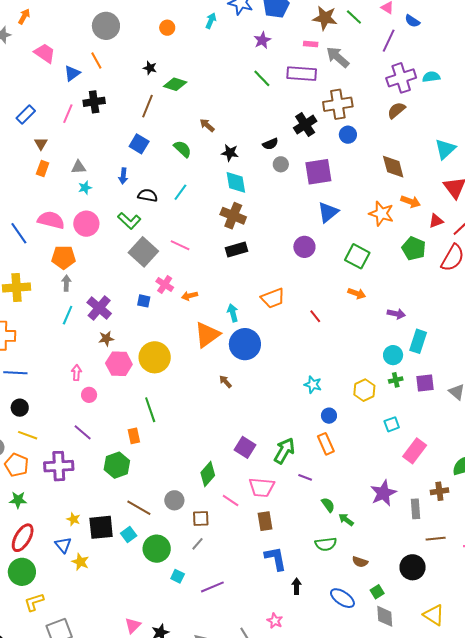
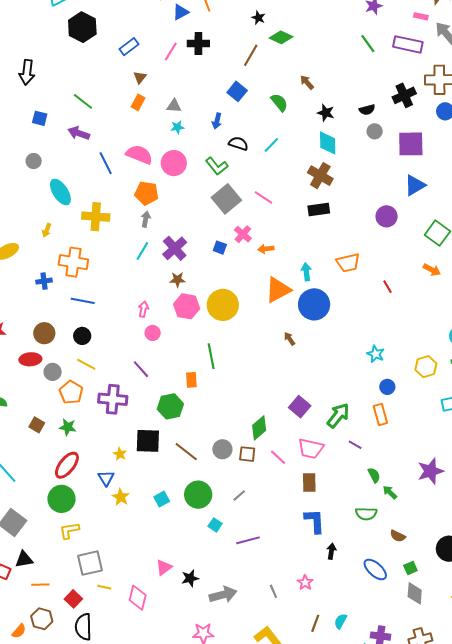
brown square: (201, 519) -> (247, 454), moved
black square: (101, 527) -> (148, 441), moved
cyan square: (129, 534) -> (162, 499), moved

